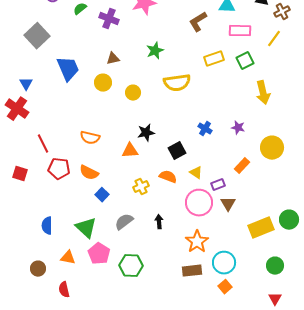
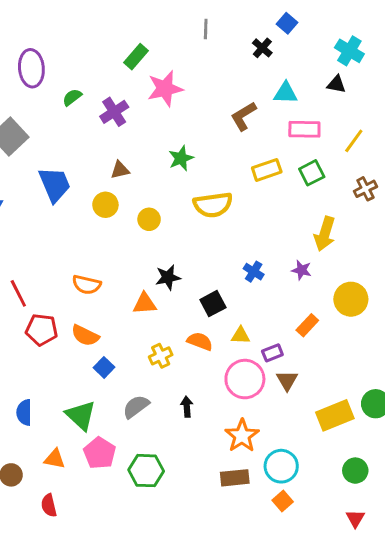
brown cross: (282, 12) -> (365, 189), moved
purple cross: (109, 19) -> (114, 112), turned 36
yellow arrow: (263, 93) -> (325, 234), moved, turned 30
yellow triangle: (196, 173) -> (241, 335), turned -32

